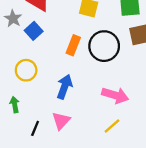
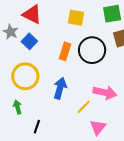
yellow circle: (26, 70) -> (25, 76), size x1.4
pink triangle: (61, 121) -> (98, 127), moved
yellow line: (112, 126) -> (83, 107), moved

